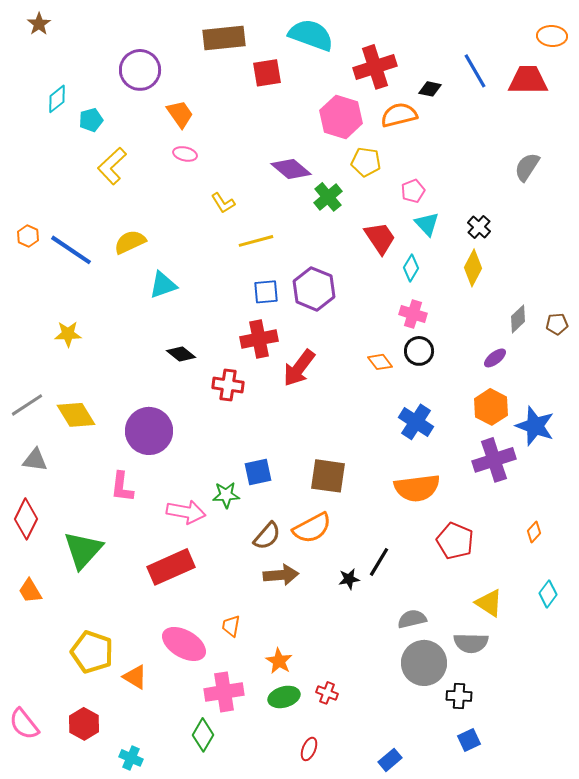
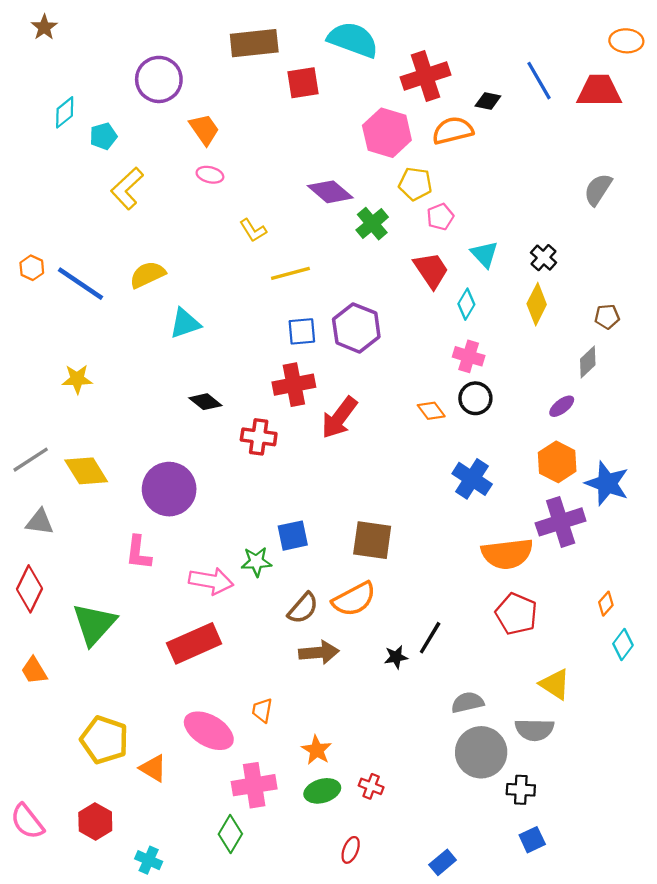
pink pentagon: (413, 191) -> (440, 217), moved
brown pentagon: (557, 324) -> (607, 317), moved
orange semicircle: (417, 488) -> (507, 554), moved
cyan diamond: (548, 594) -> (623, 645), moved

